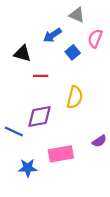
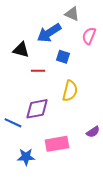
blue arrow: (52, 35) -> (49, 33), size x1.4
blue square: (73, 52) -> (63, 57), moved, turned -32

